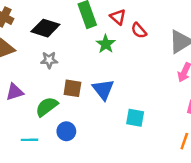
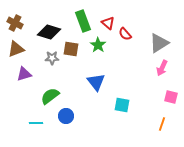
brown square: (72, 88) -> (71, 49), moved
purple triangle: (15, 92) -> (24, 74), moved

